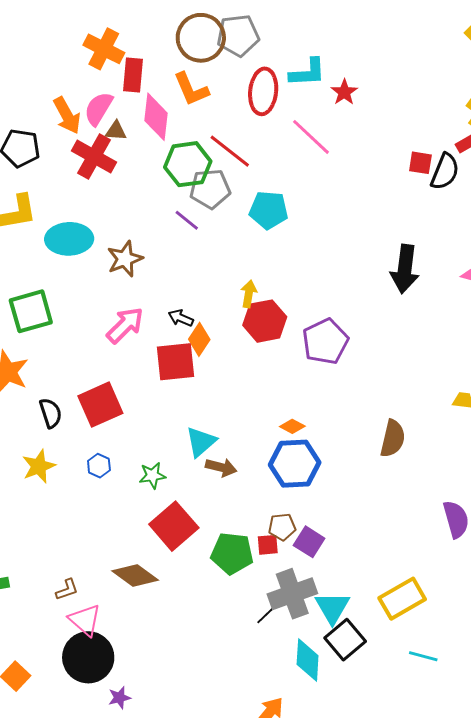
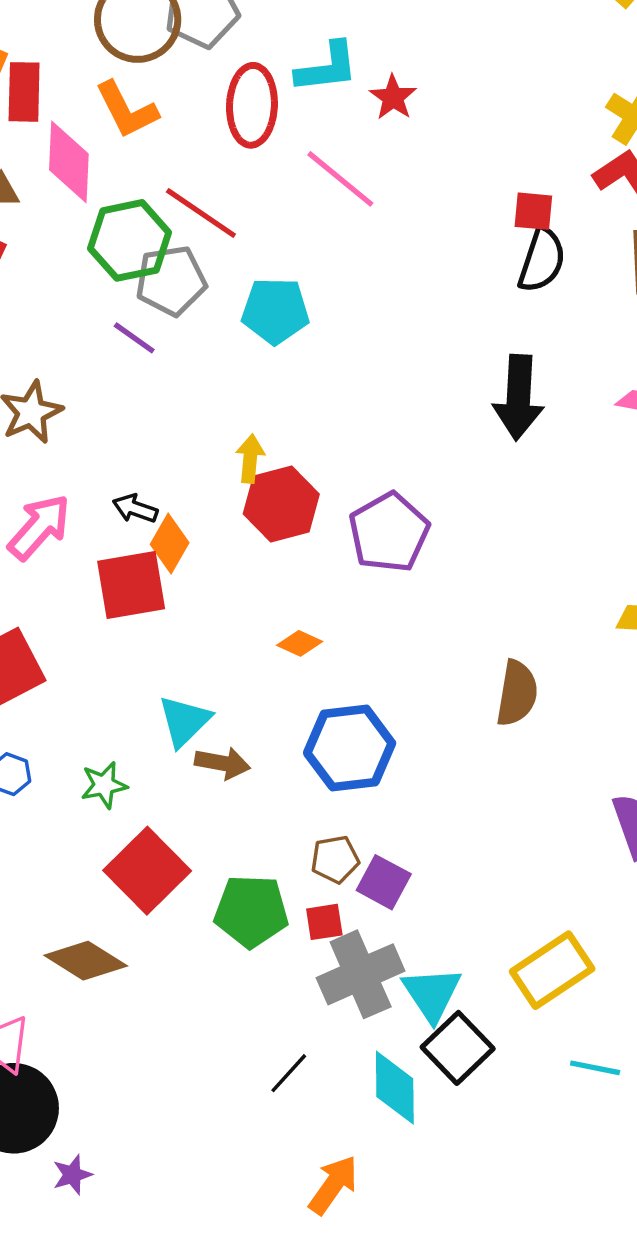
black semicircle: (445, 172) -> (542, 260), moved
orange diamond: (292, 426) -> (300, 643), moved
red square: (268, 545) -> (324, 922), moved
black line: (268, 613) -> (289, 1073), moved

